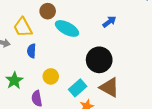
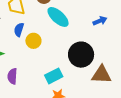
yellow circle: (51, 76) -> (33, 41), moved
brown triangle: (109, 87) -> (101, 75), moved, turned -40

